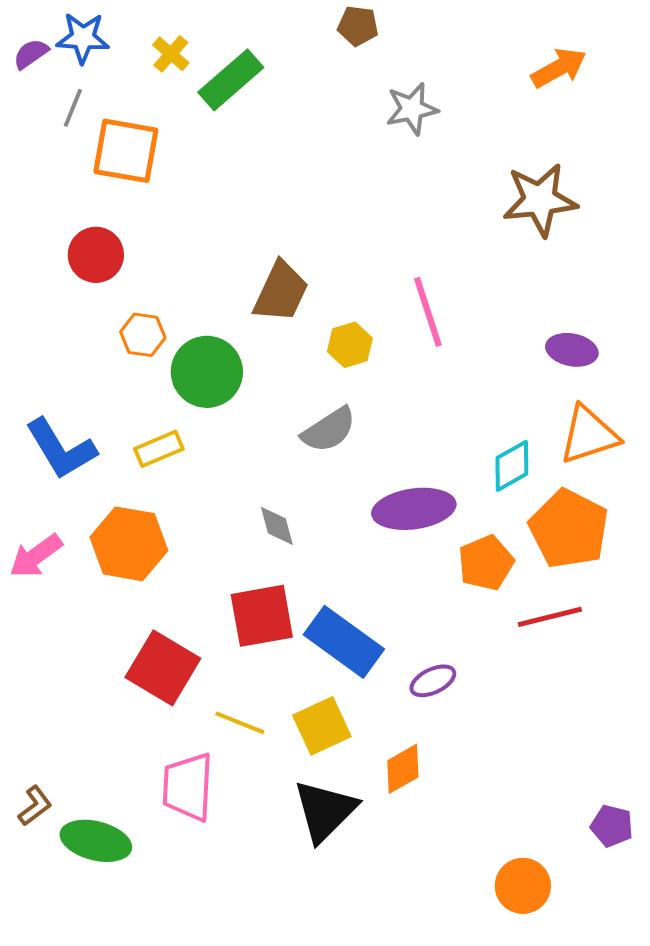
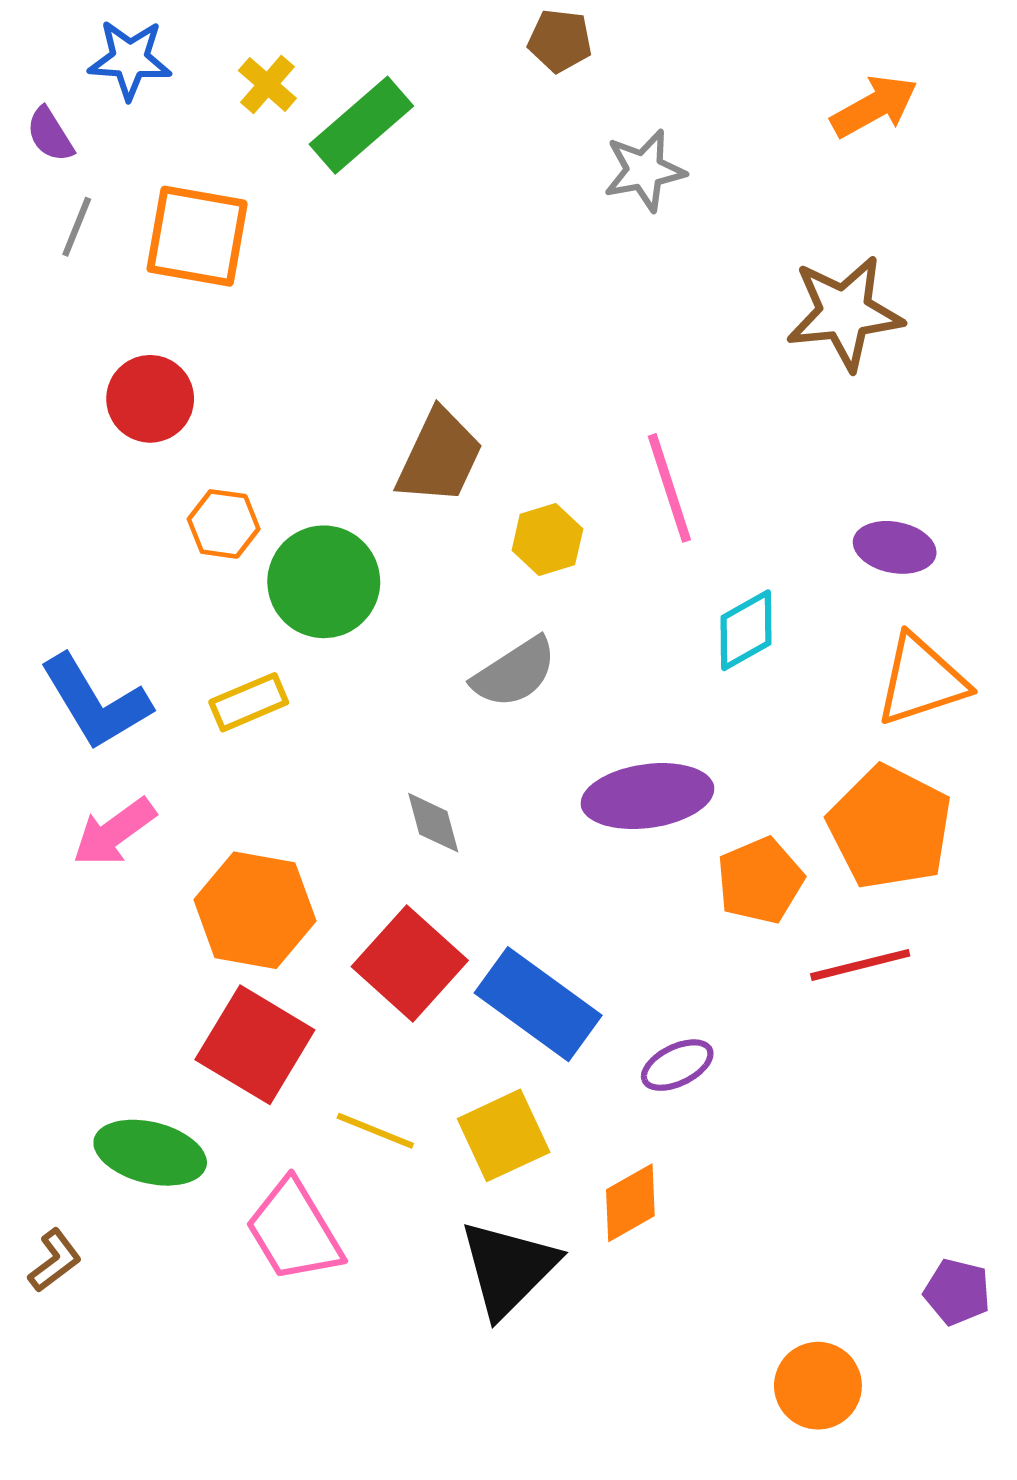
purple semicircle: (31, 54) -> (50, 134), moved, turned -87
gray line: (73, 108) -> (77, 227), moved
cyan diamond: (512, 466) -> (746, 630), moved
orange hexagon: (129, 544) -> (255, 910), moved
pink arrow: (36, 556) -> (114, 832), moved
red square: (262, 616) -> (410, 963), turned -38
pink trapezoid: (188, 787) -> (294, 1231), turned -34
green ellipse: (96, 841) -> (150, 1153), moved

